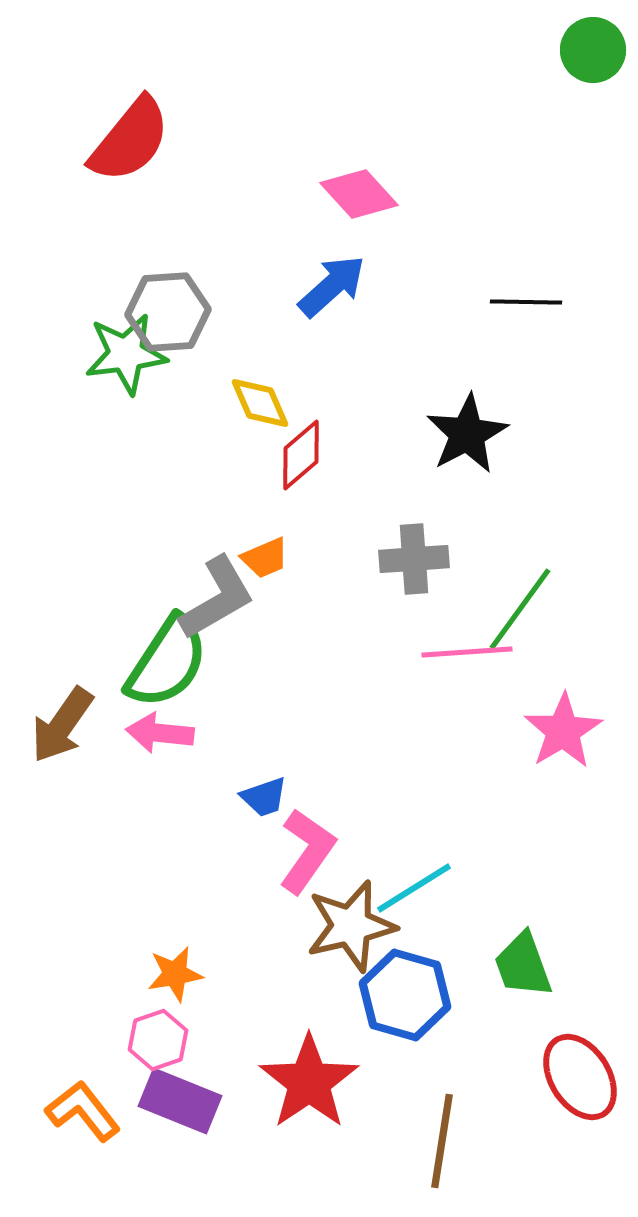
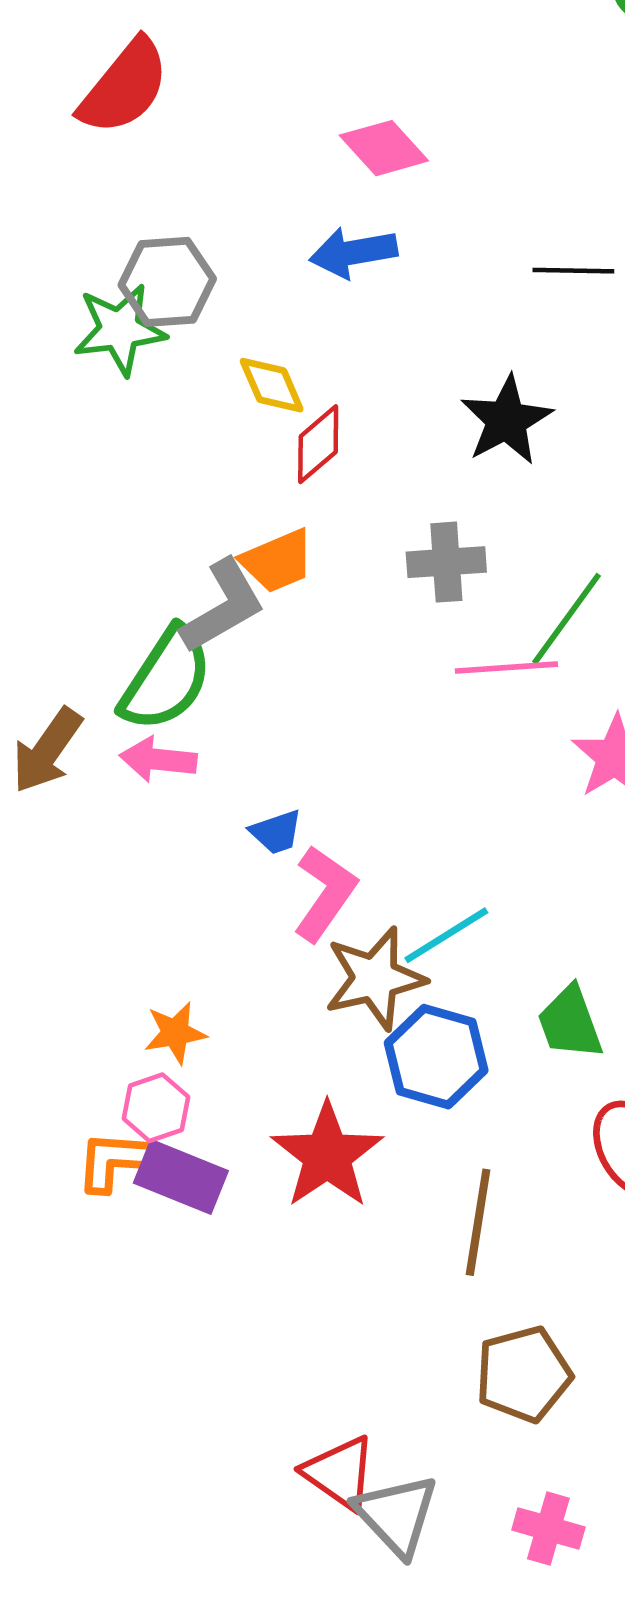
blue arrow: (332, 286) -> (353, 252), turned -148
orange trapezoid: (265, 558) -> (277, 561), size x1.4
orange L-shape: (83, 1111) -> (116, 1161), moved, turned -48

